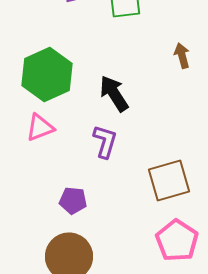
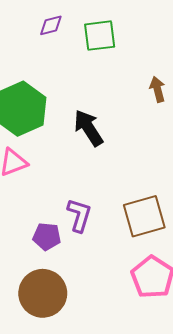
purple L-shape: (105, 142) -> (79, 215), moved

